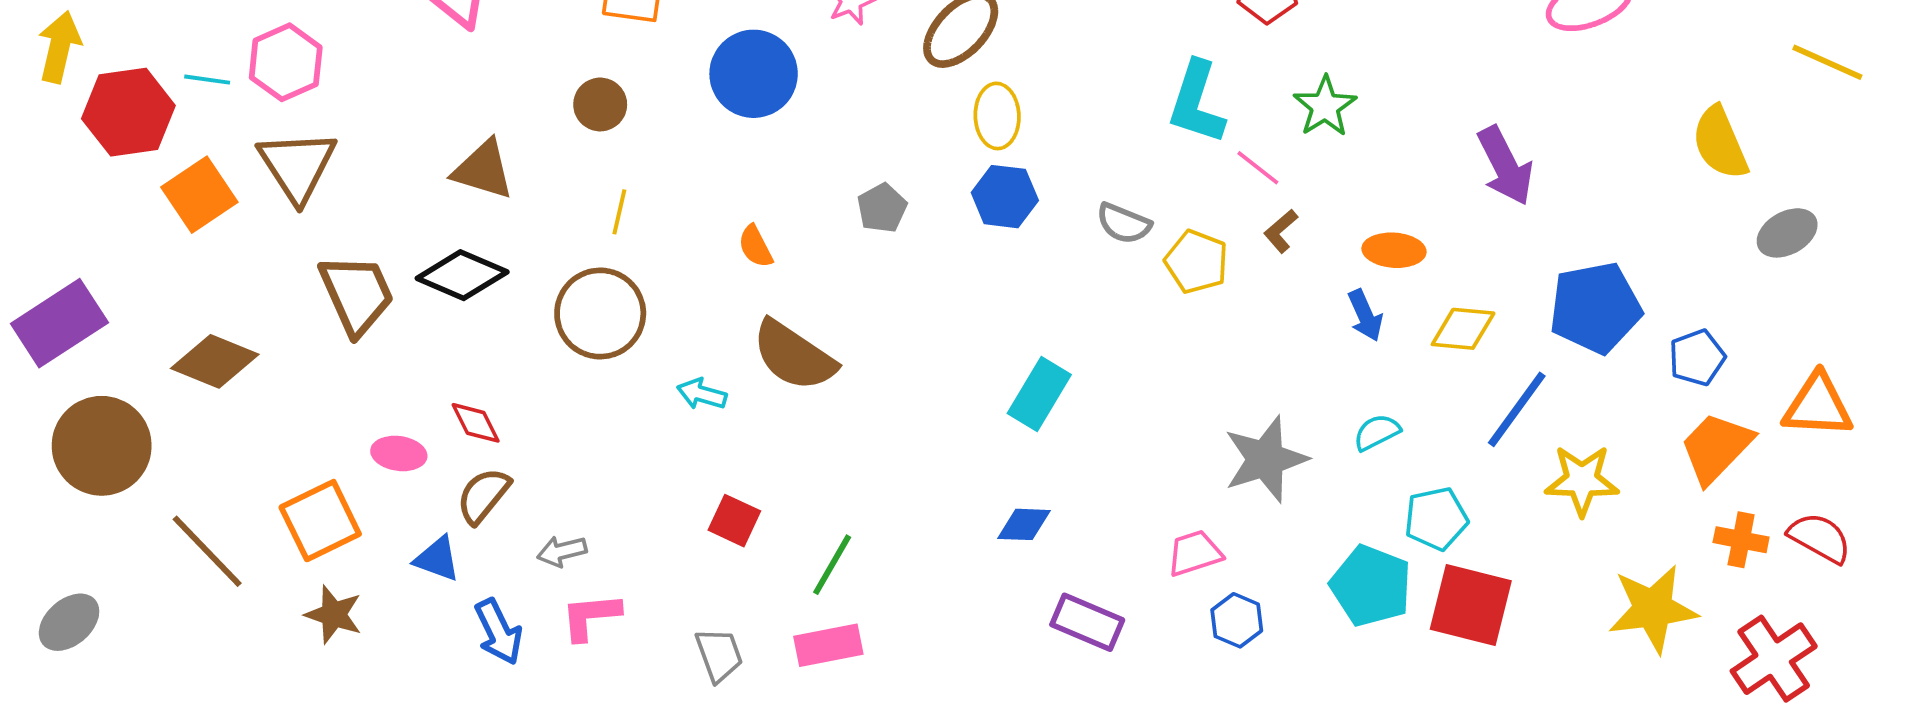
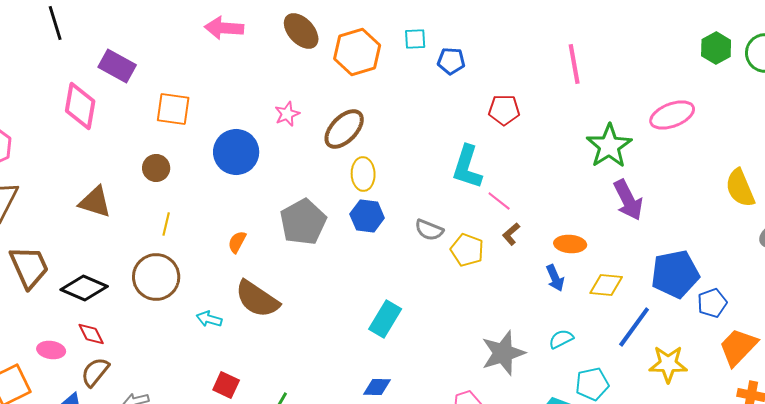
green star: (1325, 106) -> (609, 146), moved, size x1.4
gray pentagon: (882, 208) -> (303, 222), size x1.8
orange semicircle: (755, 246) -> (237, 242), turned 55
black diamond: (462, 275) -> (84, 288), moved
blue pentagon: (1697, 358) -> (712, 303), moved

